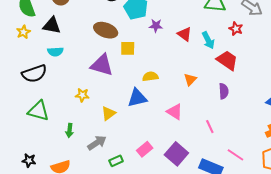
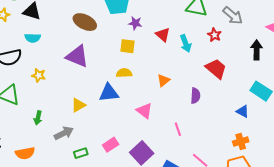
yellow square: (128, 48) -> (127, 46), moved
red trapezoid: (227, 60) -> (216, 69), moved
yellow star: (82, 95) -> (39, 75), moved

